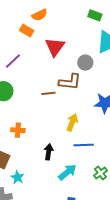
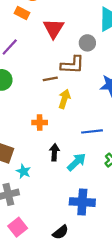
yellow arrow: (72, 122) -> (64, 99), moved
orange cross: (18, 130) -> (40, 123), moved
black arrow: (49, 152) -> (54, 152), moved

